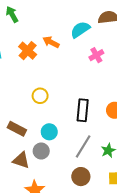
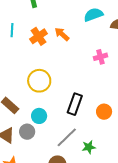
cyan semicircle: (80, 30) -> (93, 15), moved
yellow circle: (40, 96) -> (39, 81), size x1.5

